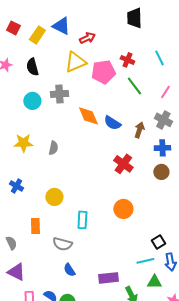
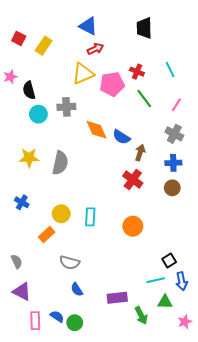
blue triangle: (61, 26) -> (88, 26), moved
black semicircle: (32, 67) -> (29, 90), moved
brown arrow: (139, 130) -> (140, 153), moved
gray semicircle: (53, 148) -> (60, 163), size x1.6
cyan rectangle: (82, 220) -> (90, 217), moved
orange rectangle: (35, 226) -> (47, 235), moved, turned 49

